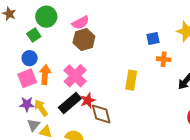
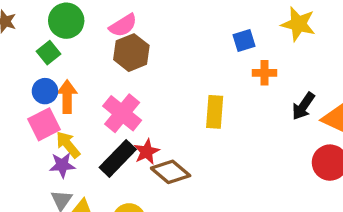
orange arrow: (45, 75) -> (67, 97), moved
purple star: (27, 104) -> (62, 165), moved
yellow arrow: (41, 108) -> (68, 145), moved
brown diamond: (101, 114) -> (171, 172), turned -30

